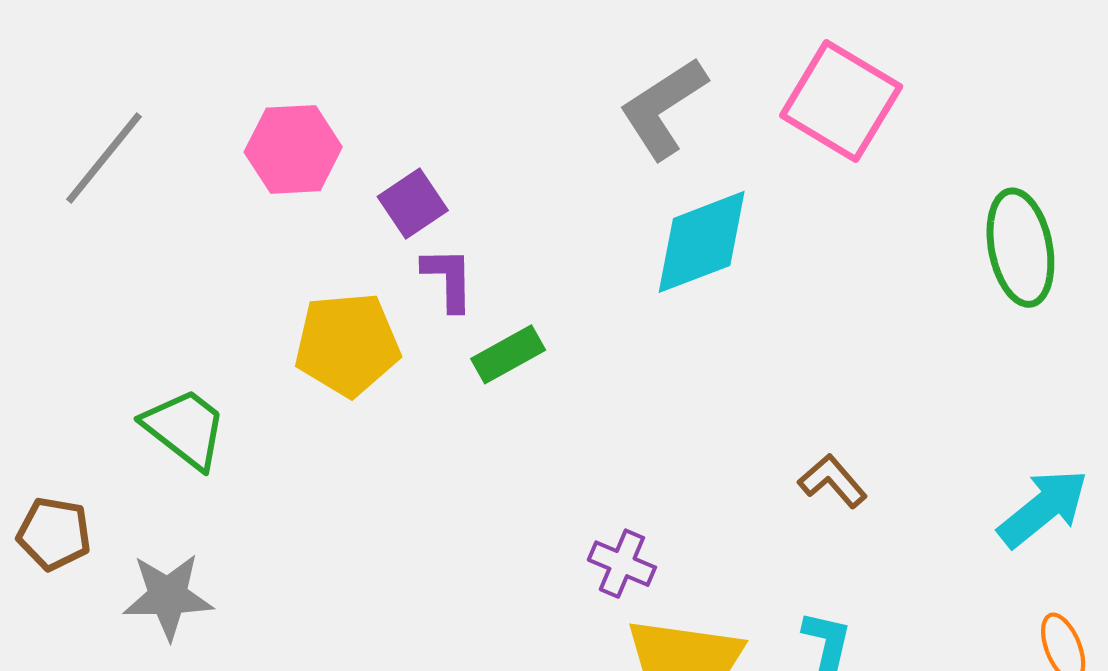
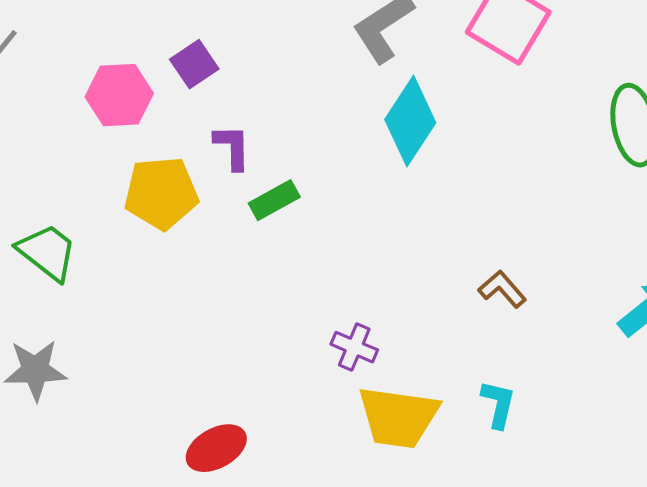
pink hexagon: (293, 149) -> (119, 95), moved
purple square: (413, 204) -> (194, 64), moved
cyan diamond: (702, 242) -> (410, 121), turned -36

